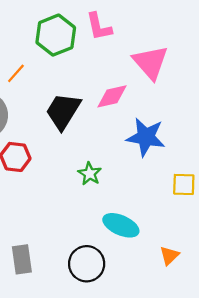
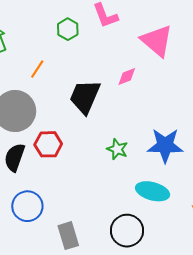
green hexagon: (56, 35) -> (68, 29), size x0.6
pink diamond: (112, 96) -> (127, 77), size x0.7
blue star: (146, 137) -> (165, 145), moved

